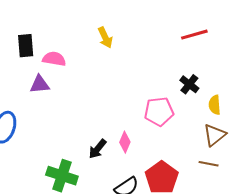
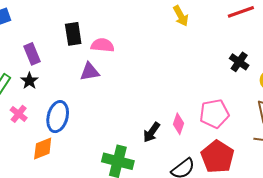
yellow arrow: (105, 38) -> (181, 16), moved
pink pentagon: (159, 112) -> (214, 114), moved

